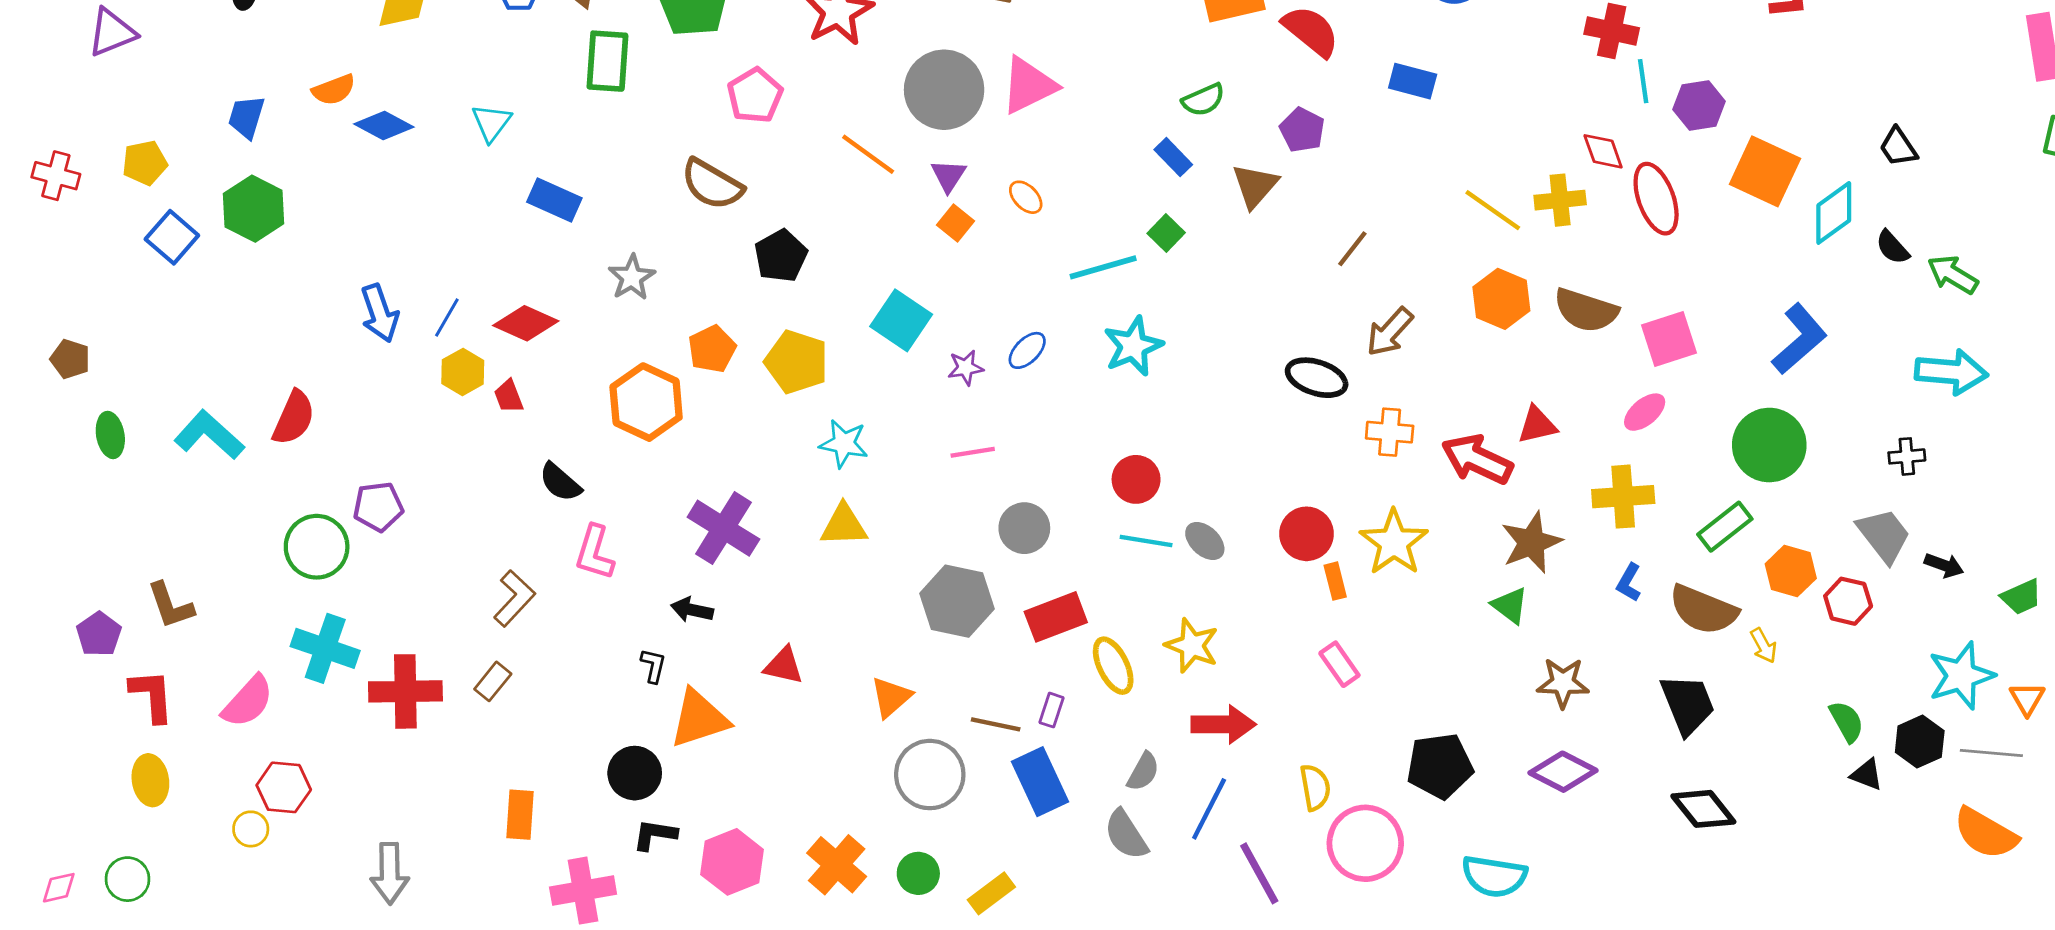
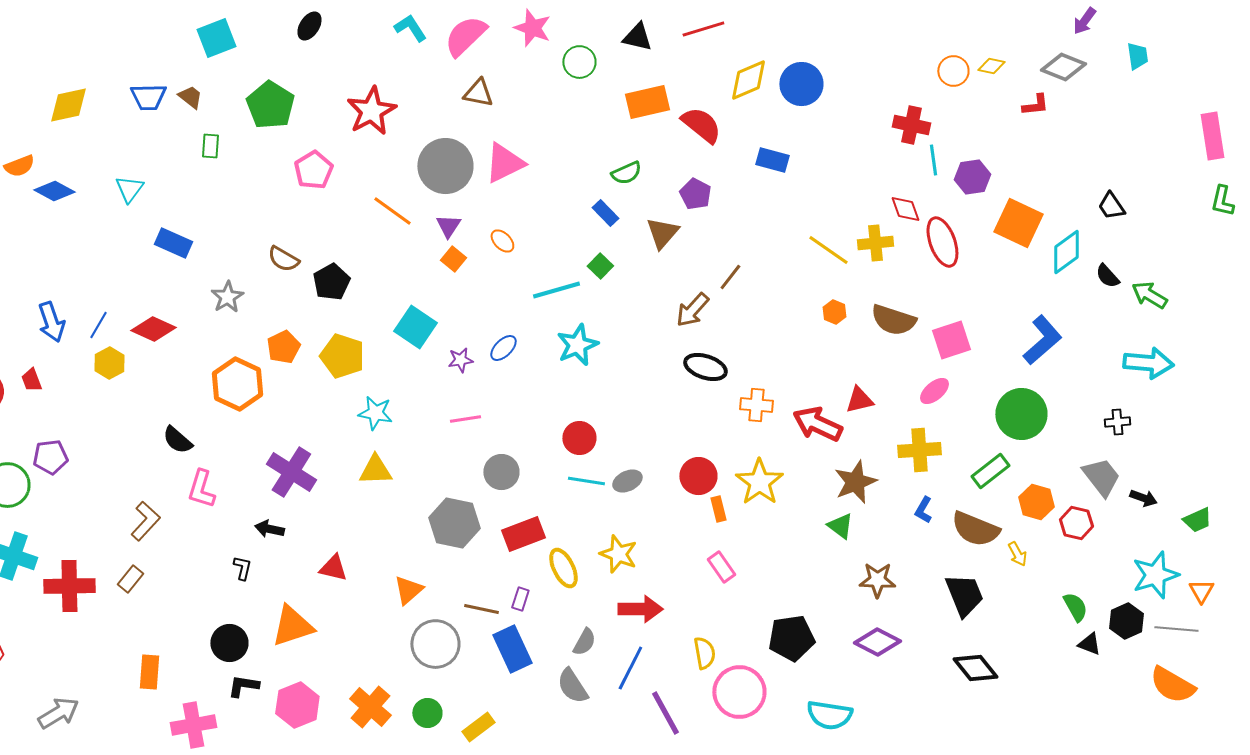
green rectangle: (607, 61) -> (210, 146), size x0.6
brown semicircle: (712, 184) -> (283, 259), moved, size x0.7
orange hexagon: (1501, 299) -> (834, 312), size x0.6
brown arrow: (1390, 332) -> (692, 310), moved
red trapezoid: (509, 396) -> (31, 380), moved
gray ellipse: (1205, 541) -> (627, 481), turned -68
orange triangle: (699, 719) -> (292, 626), moved
gray arrow: (390, 873) -> (58, 713), turned -120

